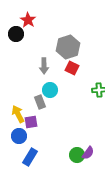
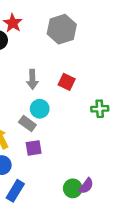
gray hexagon: (68, 47) -> (62, 29), moved
gray rectangle: (40, 102) -> (27, 123), turned -32
purple square: (31, 122) -> (34, 148), moved

